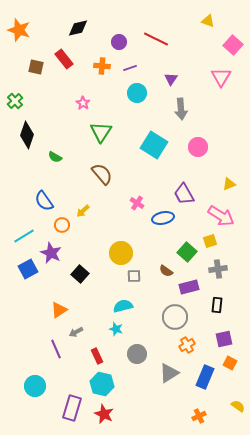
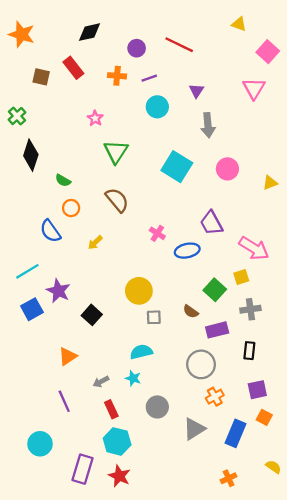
yellow triangle: (229, 184) -> (270, 183), moved
orange circle: (62, 225) -> (71, 208), moved
gray arrow: (76, 332) -> (101, 382), moved

